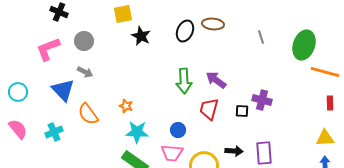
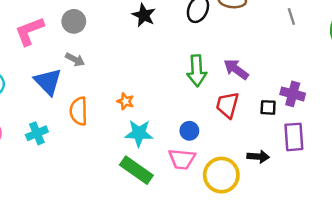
orange semicircle: (88, 114) -> (79, 111), turned 35
purple rectangle: (264, 153) -> (294, 137), moved

